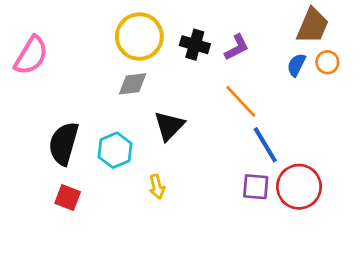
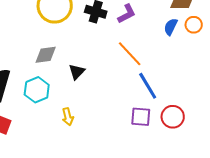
gray diamond: (133, 84) -> (46, 55), moved
black triangle: (169, 126) -> (77, 72), size x0.7
red circle: (299, 187) -> (173, 117), size x0.7

